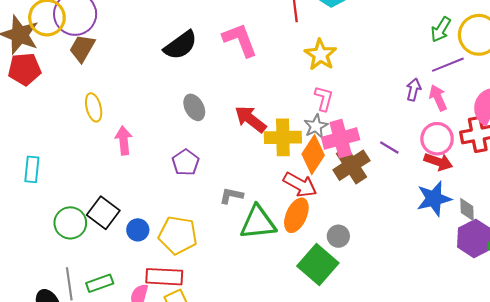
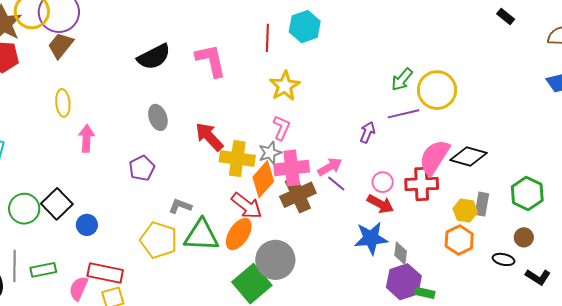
pink arrow: (438, 98) -> (330, 167), moved, turned 75
pink circle: (437, 139) -> (383, 182), size x0.7
yellow pentagon: (178, 235) -> (159, 240), moved
gray circle: (338, 236) -> (275, 260), size x1.8

